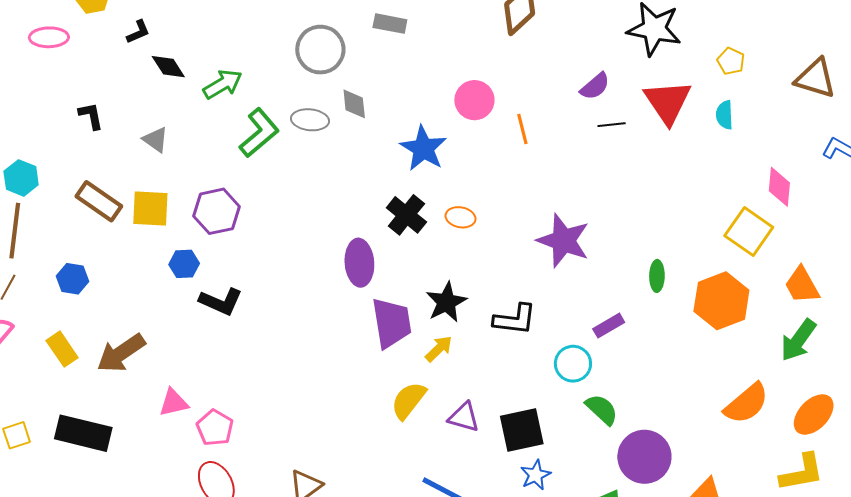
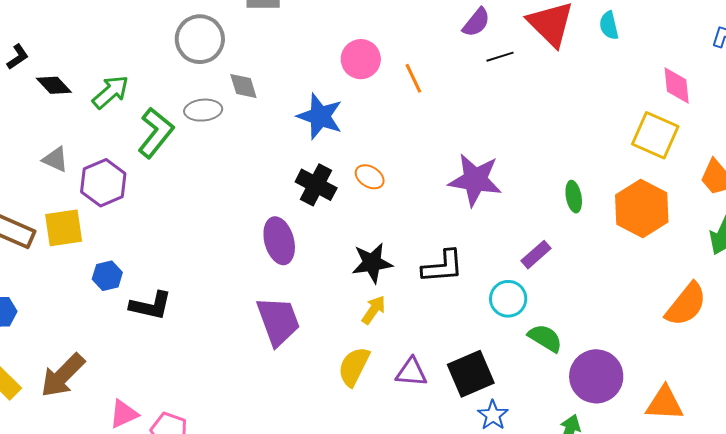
purple hexagon: (216, 211) -> (103, 183), moved
orange ellipse: (461, 217) -> (370, 177), turned 32
black star: (446, 302) -> (372, 263), turned 30
purple trapezoid: (392, 323) -> (278, 321), moved

